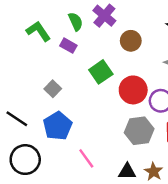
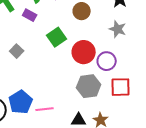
blue pentagon: (58, 126) -> (21, 102), moved
pink line: (86, 158) -> (45, 109), turned -60

